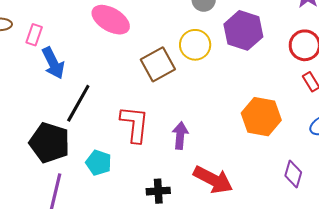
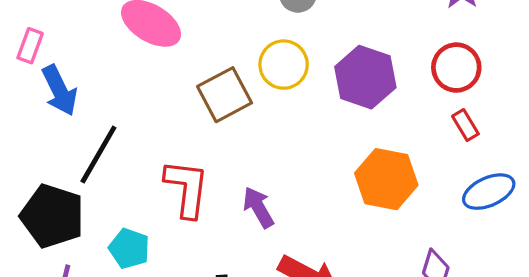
purple hexagon: (243, 30) -> (365, 77), moved
purple arrow: (180, 136) -> (258, 207), turned -36

